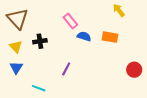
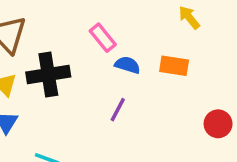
black cross: (40, 41) -> (48, 74), size x1.6
purple line: (66, 69) -> (118, 110), moved

